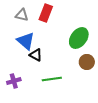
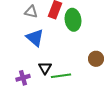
green ellipse: (79, 38) -> (73, 20), moved, turned -45
black triangle: (36, 55) -> (45, 68), moved, turned 32

